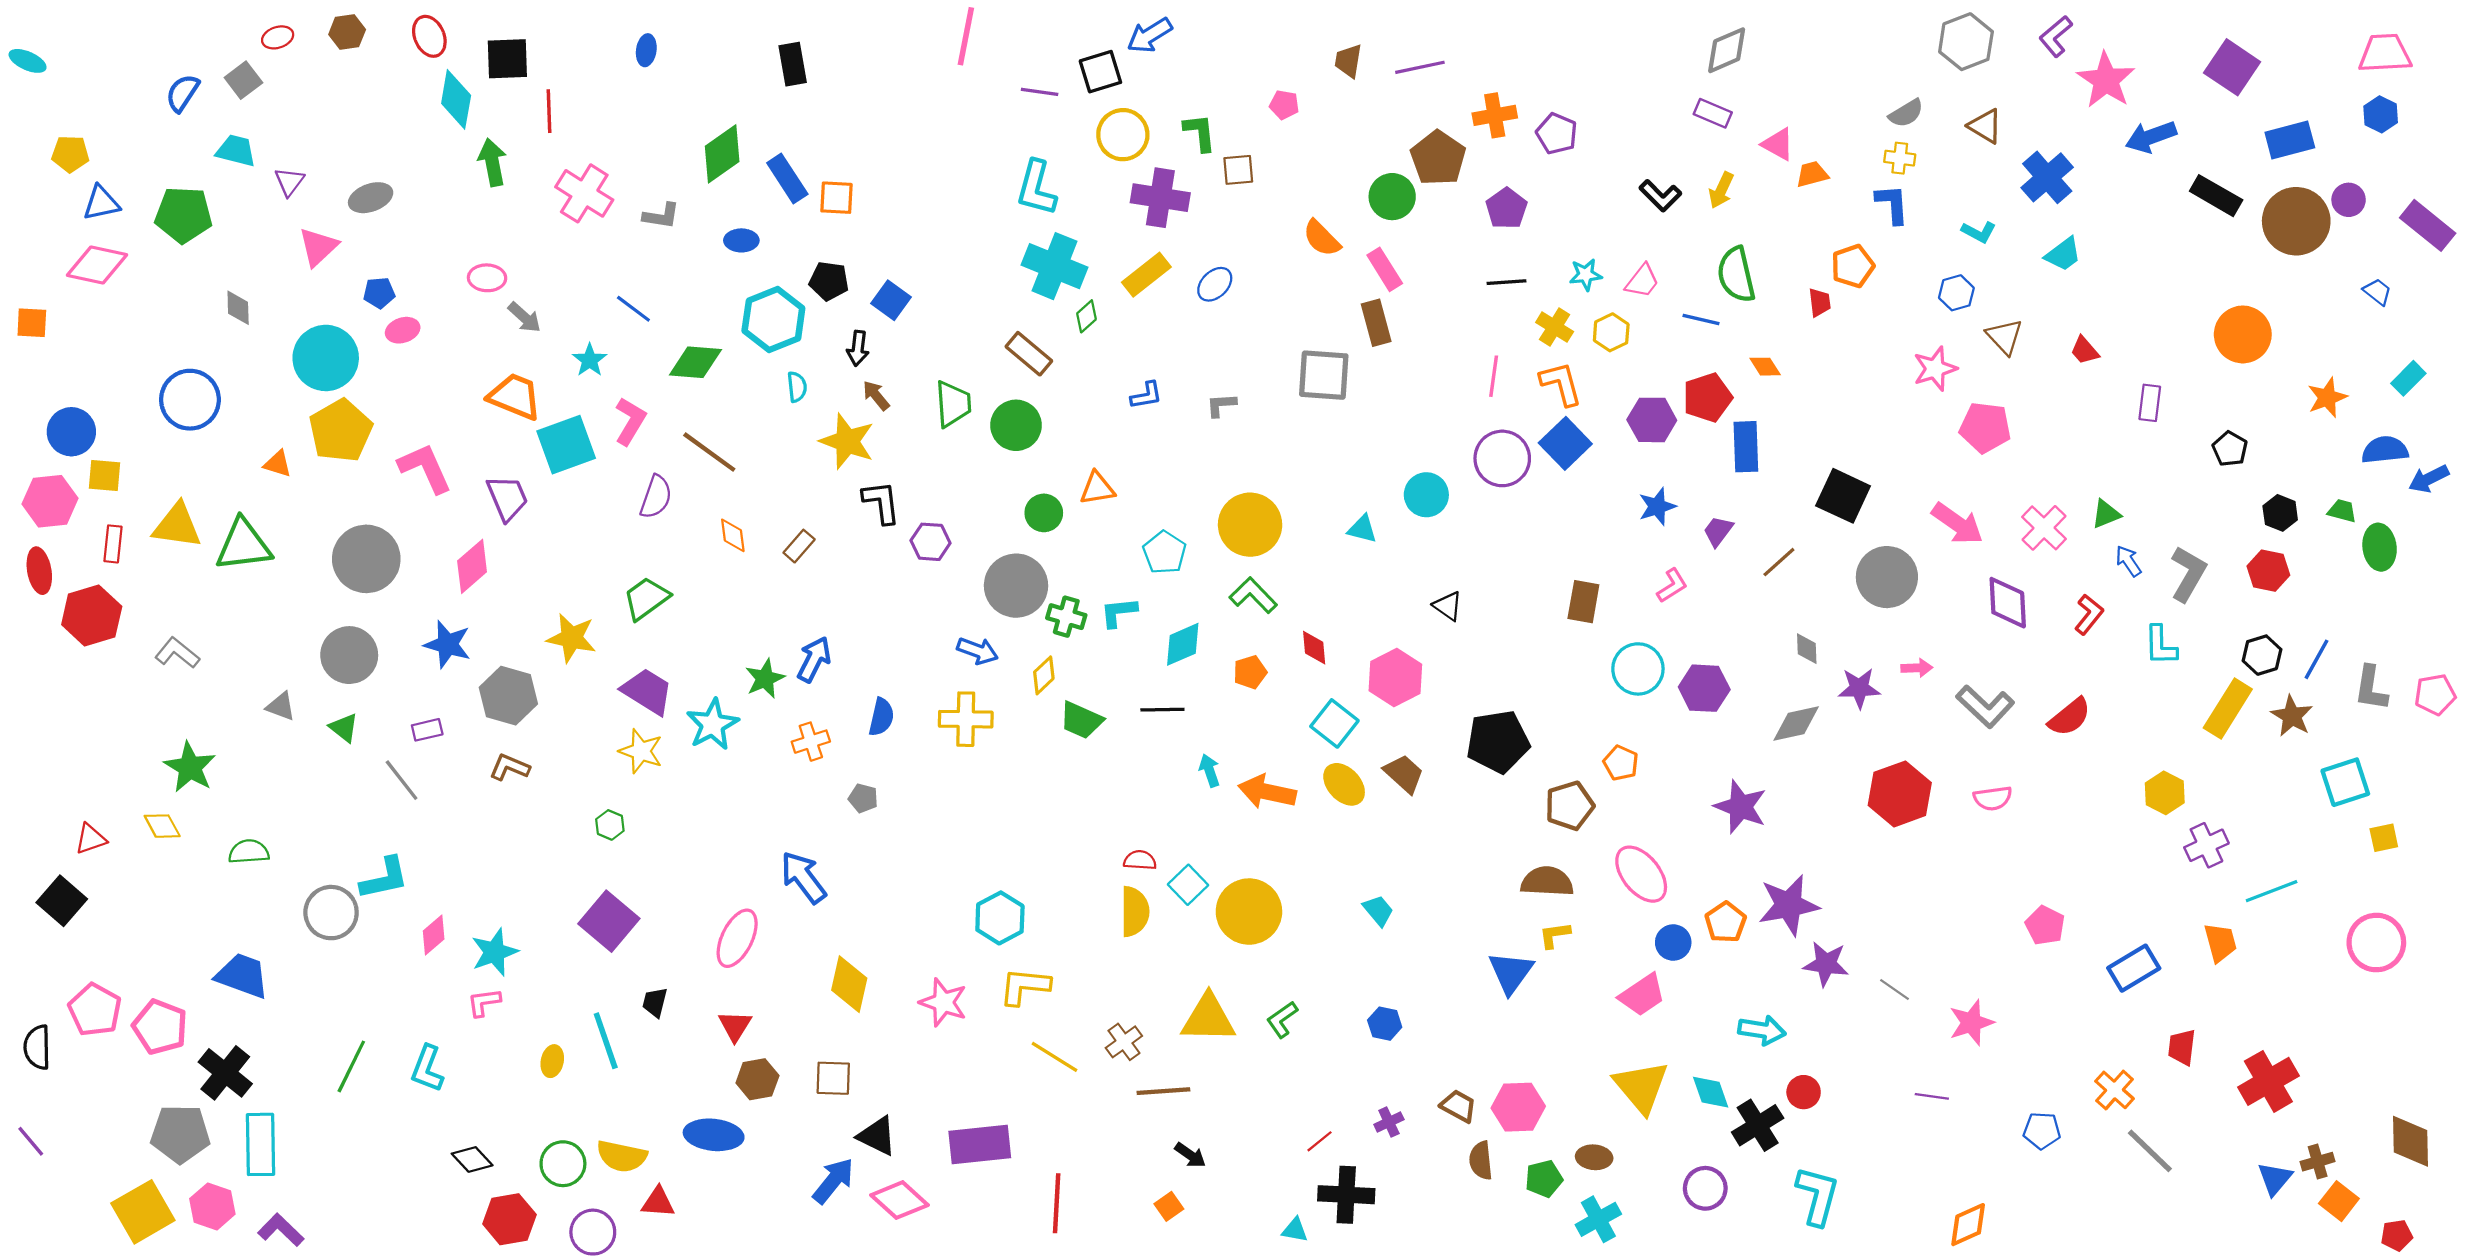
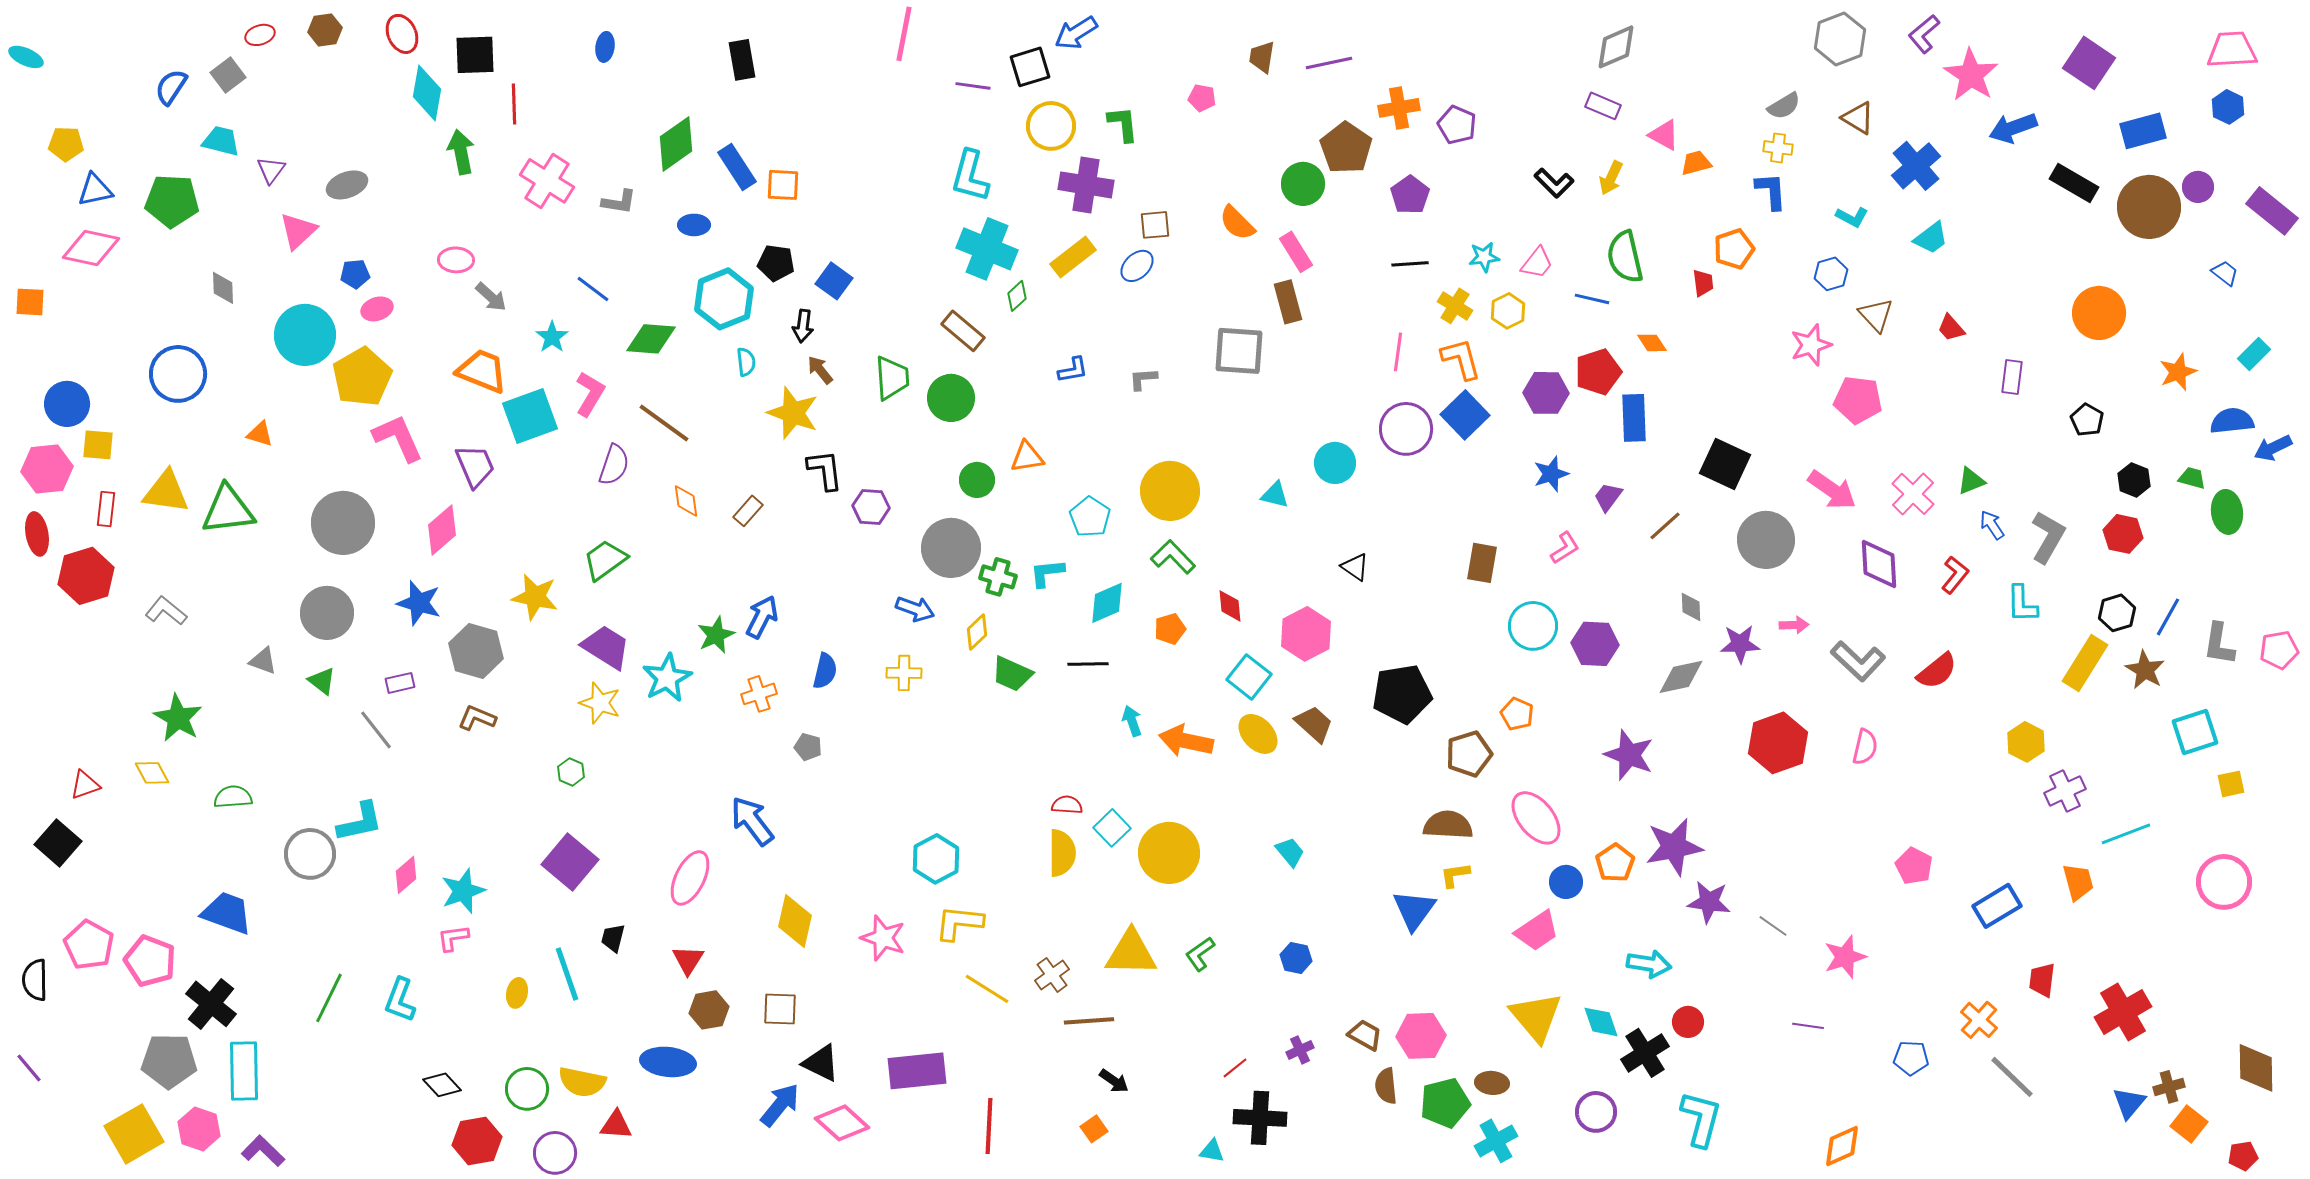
brown square: (1238, 170) -> (1155, 225), moved
yellow pentagon: (341, 431) -> (362, 377), moved
yellow cross: (966, 719) -> (904, 673), size x0.7
pink semicircle: (1993, 798) -> (1865, 747), turned -69
green pentagon: (1544, 1179) -> (1445, 1103), size x1.4

